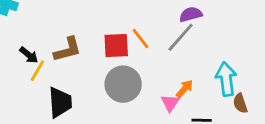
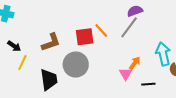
black arrow: (29, 55) -> (14, 46), moved
yellow line: (37, 71) -> (22, 62), moved
gray circle: (123, 84) -> (76, 65), moved

